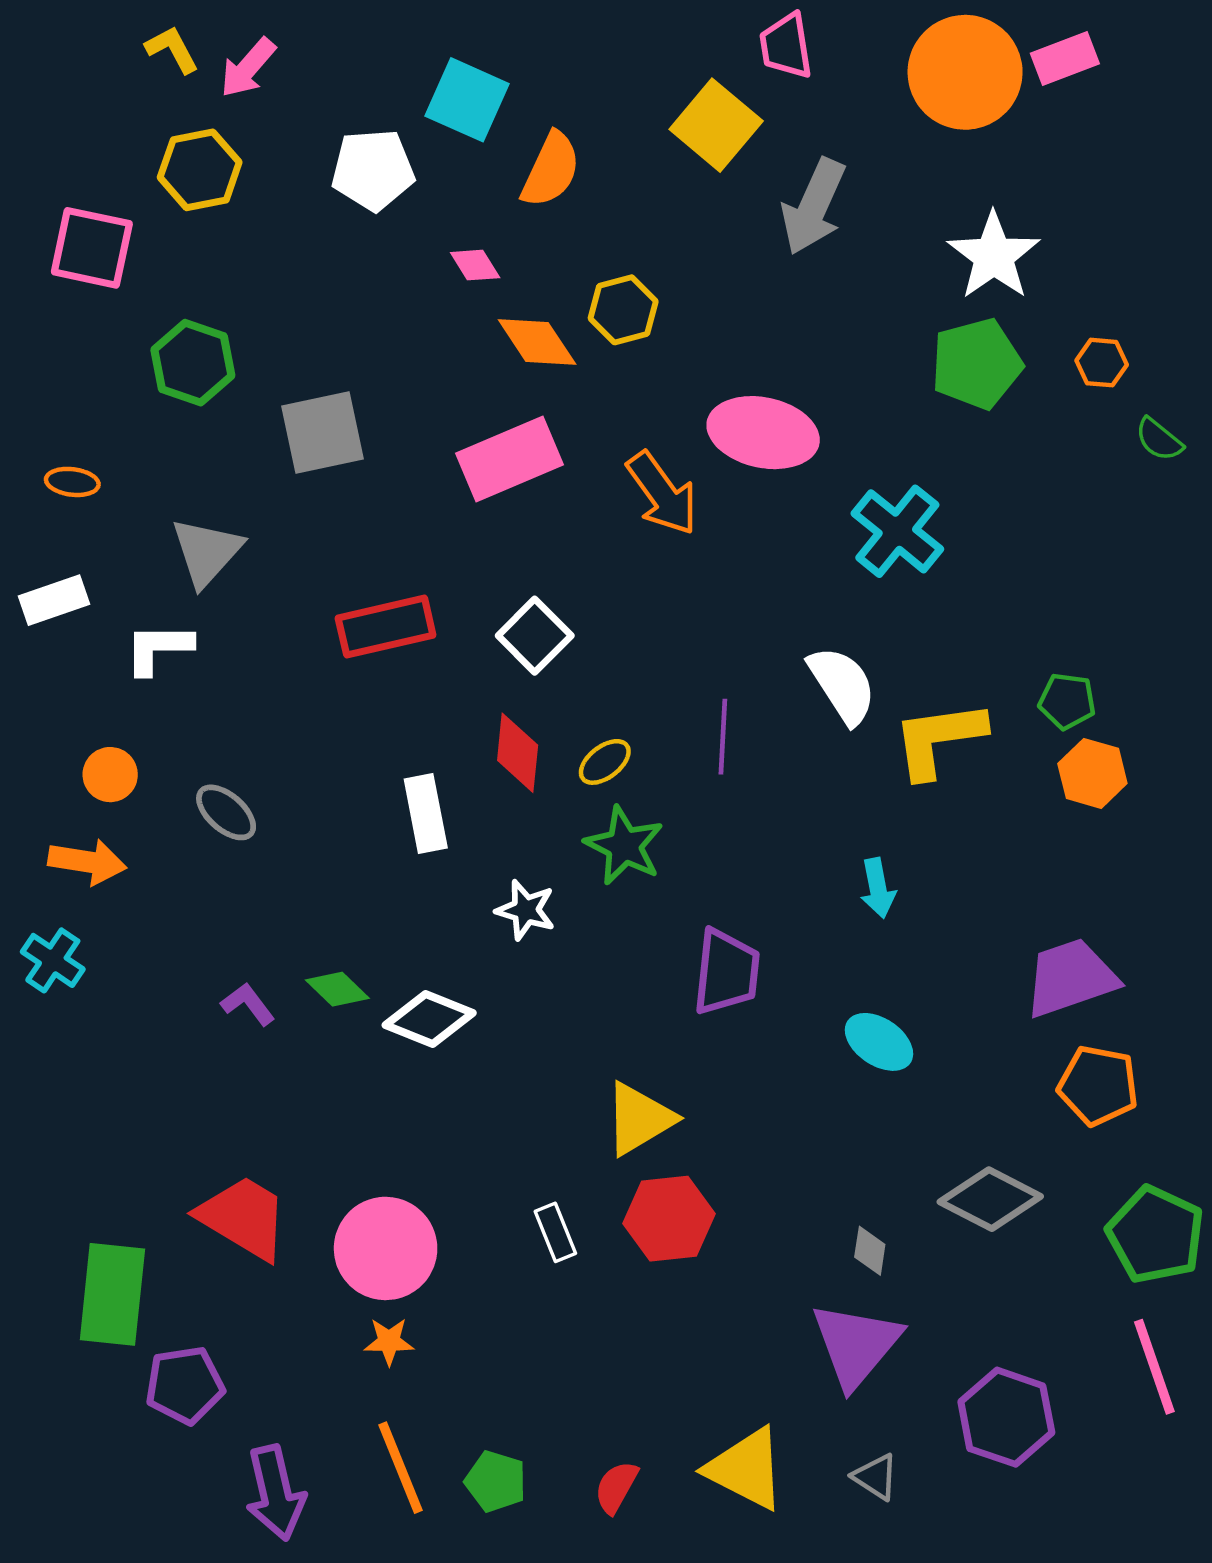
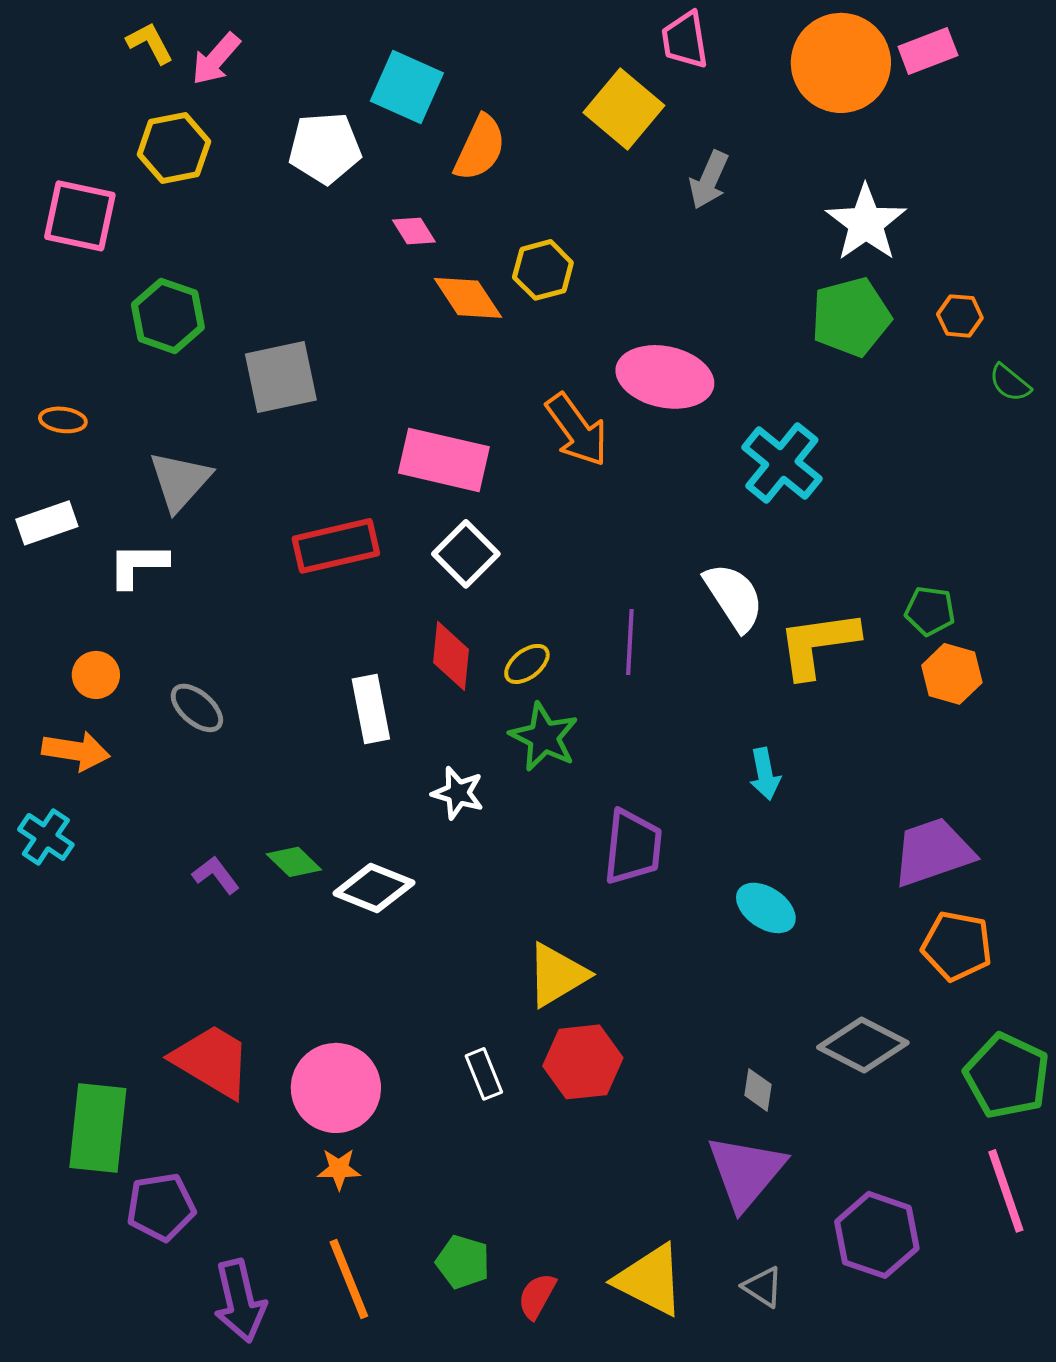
gray arrow: (814, 207) -> (709, 180), size x0.7
pink rectangle: (509, 459) -> (444, 460), moved, turned 36
green pentagon: (496, 1481) -> (463, 1262), moved

